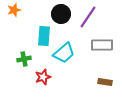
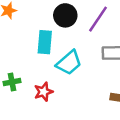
green cross: (24, 59) -> (12, 82), moved

